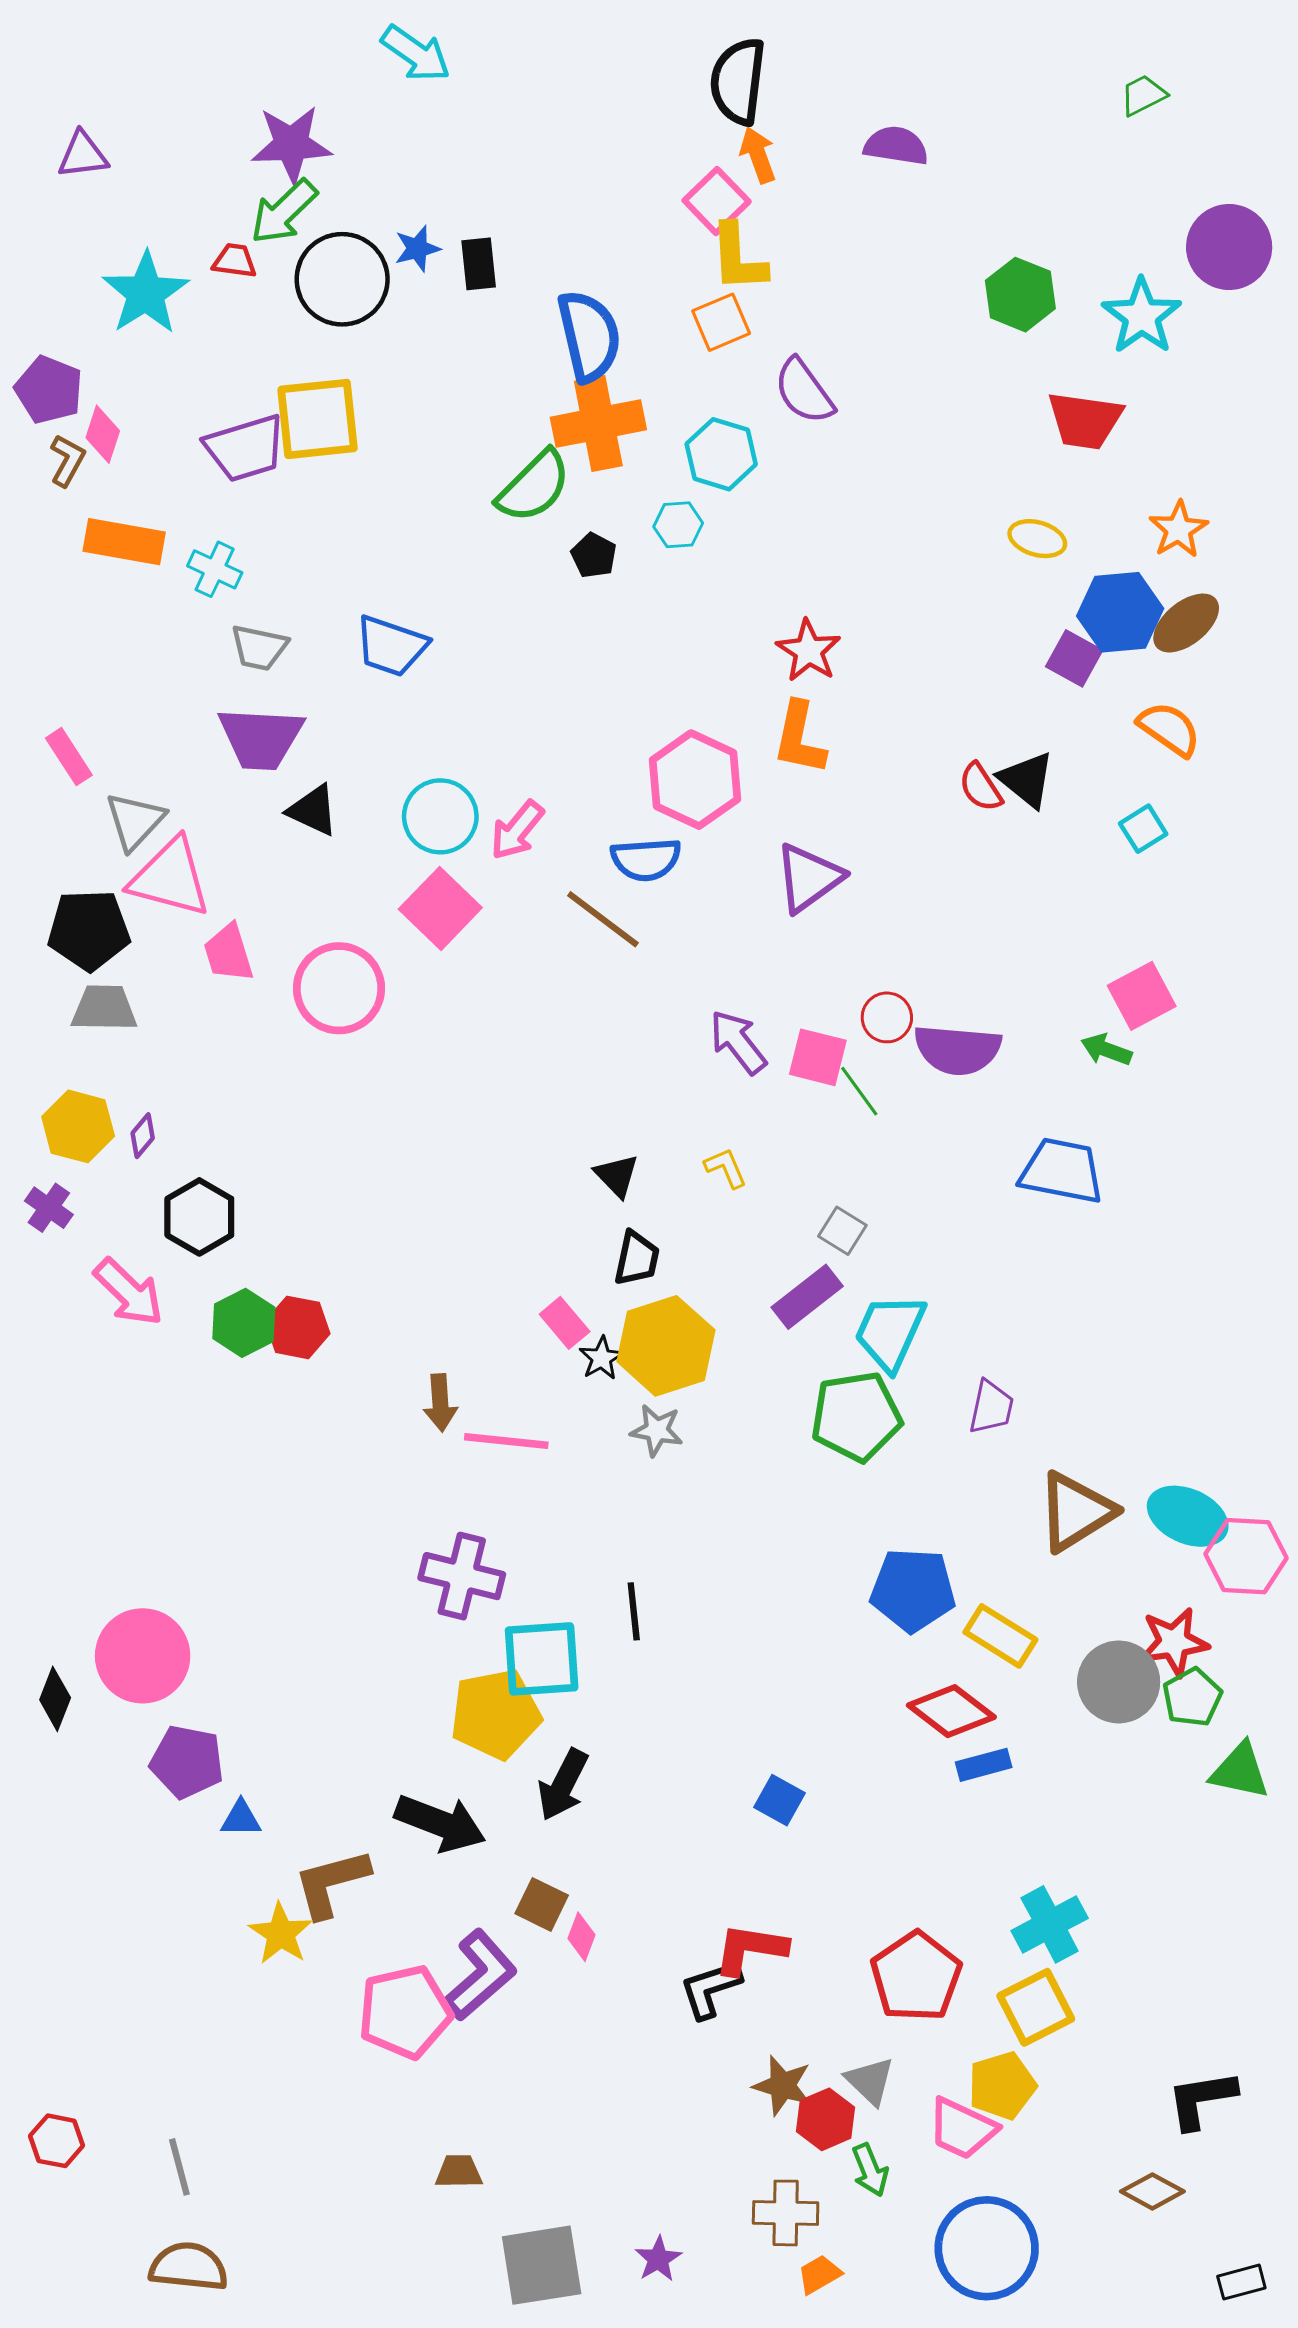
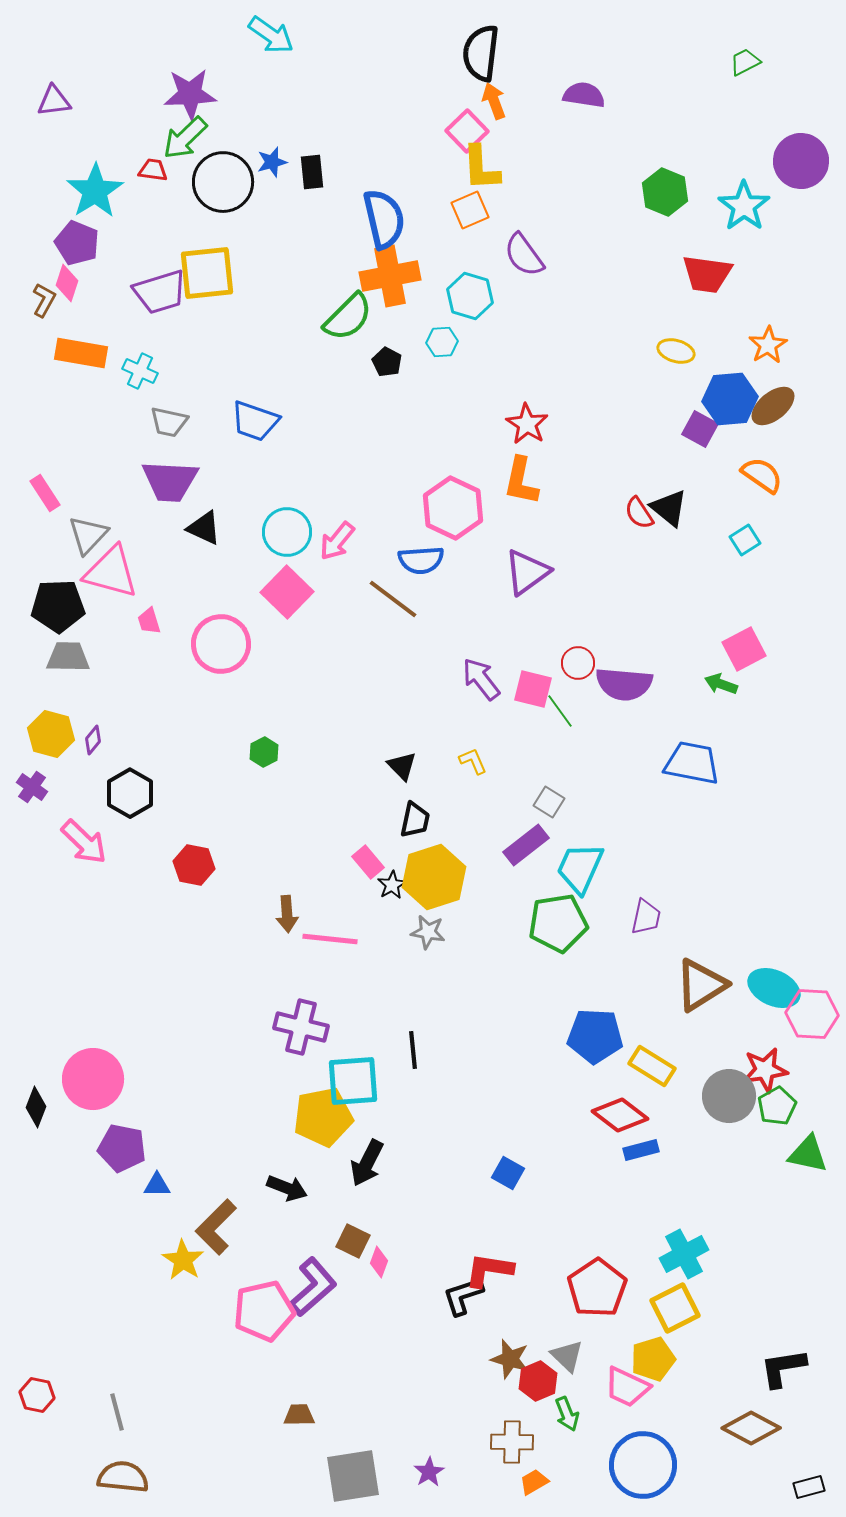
purple pentagon: (49, 390) -> (77, 243), moved
pink trapezoid: (228, 953) -> (149, 621), size x0.7
green hexagon: (244, 1323) -> (264, 752), moved, size x0.7
black arrow: (440, 1823) -> (287, 1188), size x0.7
brown L-shape: (331, 1883) -> (216, 1227), turned -30
brown diamond: (1152, 2191) -> (751, 1428), size x1.4

